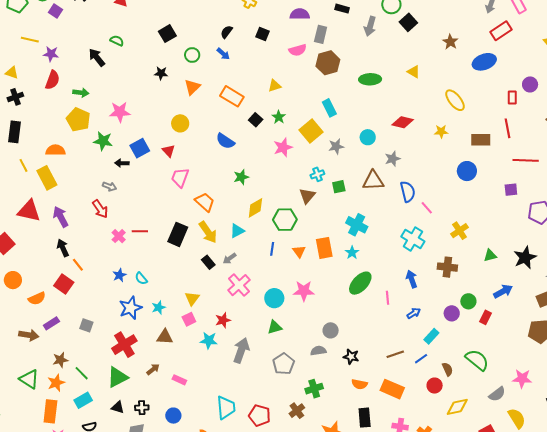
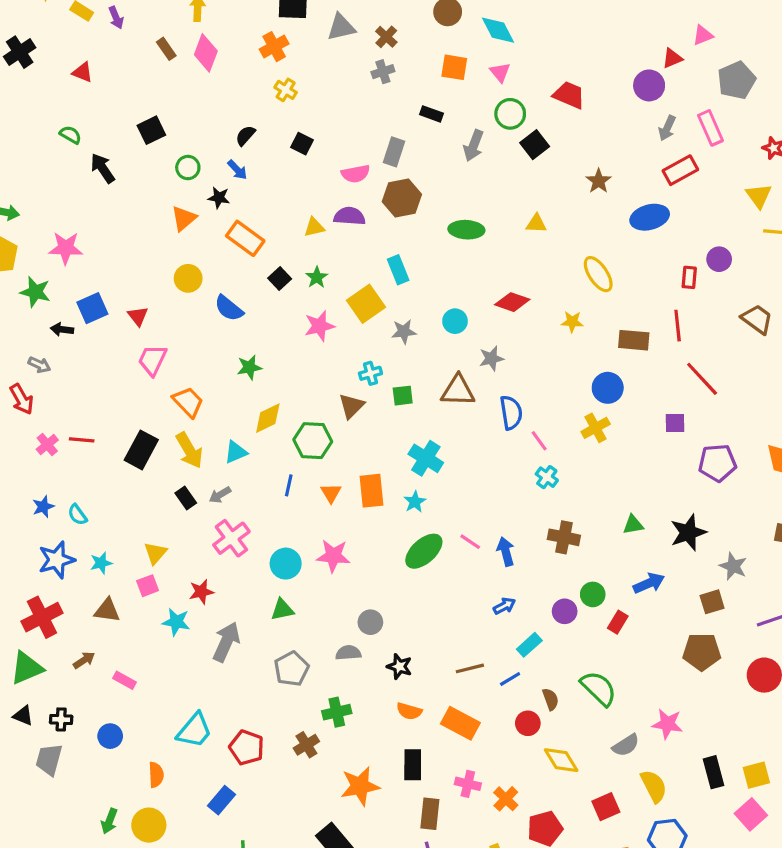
purple semicircle: (300, 14) -> (350, 216), moved
black arrow: (97, 58) -> (103, 168), moved
yellow triangle: (414, 72) -> (536, 224), turned -32
black star: (161, 73) -> (219, 198), moved
yellow circle: (180, 123) -> (188, 278), moved
red line: (526, 160) -> (702, 379), turned 40
yellow cross: (459, 231) -> (596, 428), moved
cyan cross: (413, 239) -> (547, 477), moved, size x0.6
pink line: (388, 298) -> (470, 542), moved, turned -56
yellow diamond: (457, 407) -> (561, 760), turned 65
cyan trapezoid: (226, 408) -> (194, 730), turned 40

